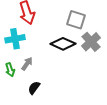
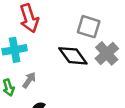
black diamond: (63, 44) -> (73, 56), turned 30

